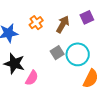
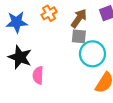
gray square: (57, 53) -> (79, 36), moved, turned 32
pink semicircle: (32, 78) -> (38, 75), turned 147

